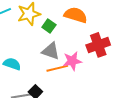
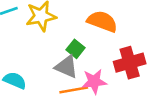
green square: (49, 26) -> (76, 49), moved

